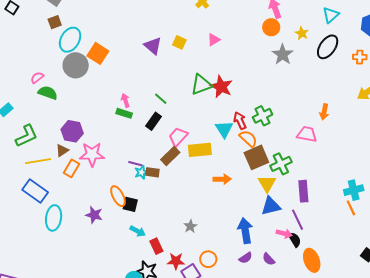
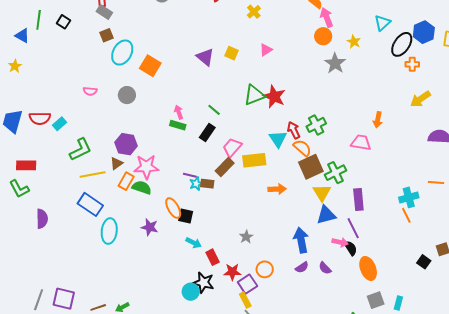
black ellipse: (328, 47) -> (402, 44), moved
gray circle: (76, 65) -> (127, 95), moved, size x0.7
pink semicircle: (37, 78) -> (90, 91), turned -136
green semicircle: (48, 93) -> (142, 187), moved

